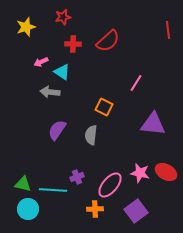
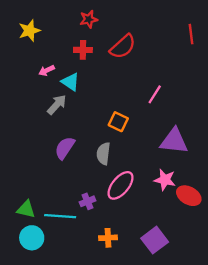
red star: (63, 17) -> (89, 19), moved
gray arrow: (50, 92) -> (57, 105), turned 126
pink star: (140, 173) -> (165, 180), moved
pink ellipse: (110, 185) -> (121, 185), moved

